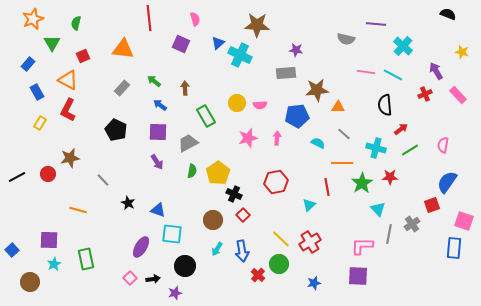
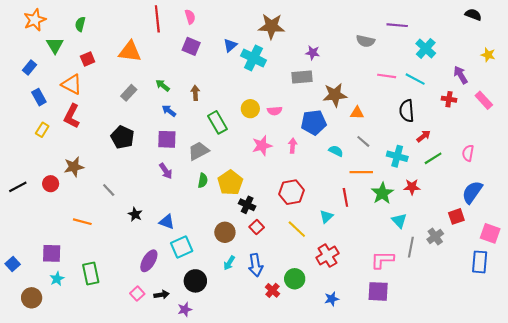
pink semicircle: (195, 19) -> (190, 17), moved
red cross: (425, 94) -> (449, 99), turned 32
cyan square: (172, 234) -> (182, 247), turned -30
yellow line: (281, 239) -> (297, 229), moved

